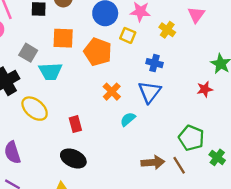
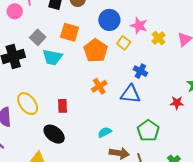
yellow cross: (167, 30) -> (159, 38), moved
blue triangle: (150, 92) -> (131, 94), turned 45
yellow ellipse: (35, 109) -> (28, 104), moved
cyan semicircle: (128, 119) -> (105, 132), moved
green pentagon: (191, 138) -> (148, 131), moved

